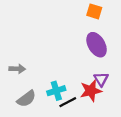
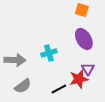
gray arrow: (17, 69) -> (15, 60), size x1.5
cyan cross: (56, 91) -> (49, 53), moved

